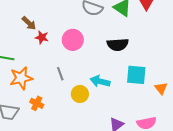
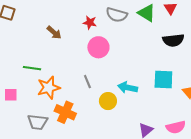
red star: (42, 37) -> (90, 23), moved
black semicircle: (118, 45) -> (173, 40), moved
orange cross: (37, 103) -> (65, 112), size x1.5

